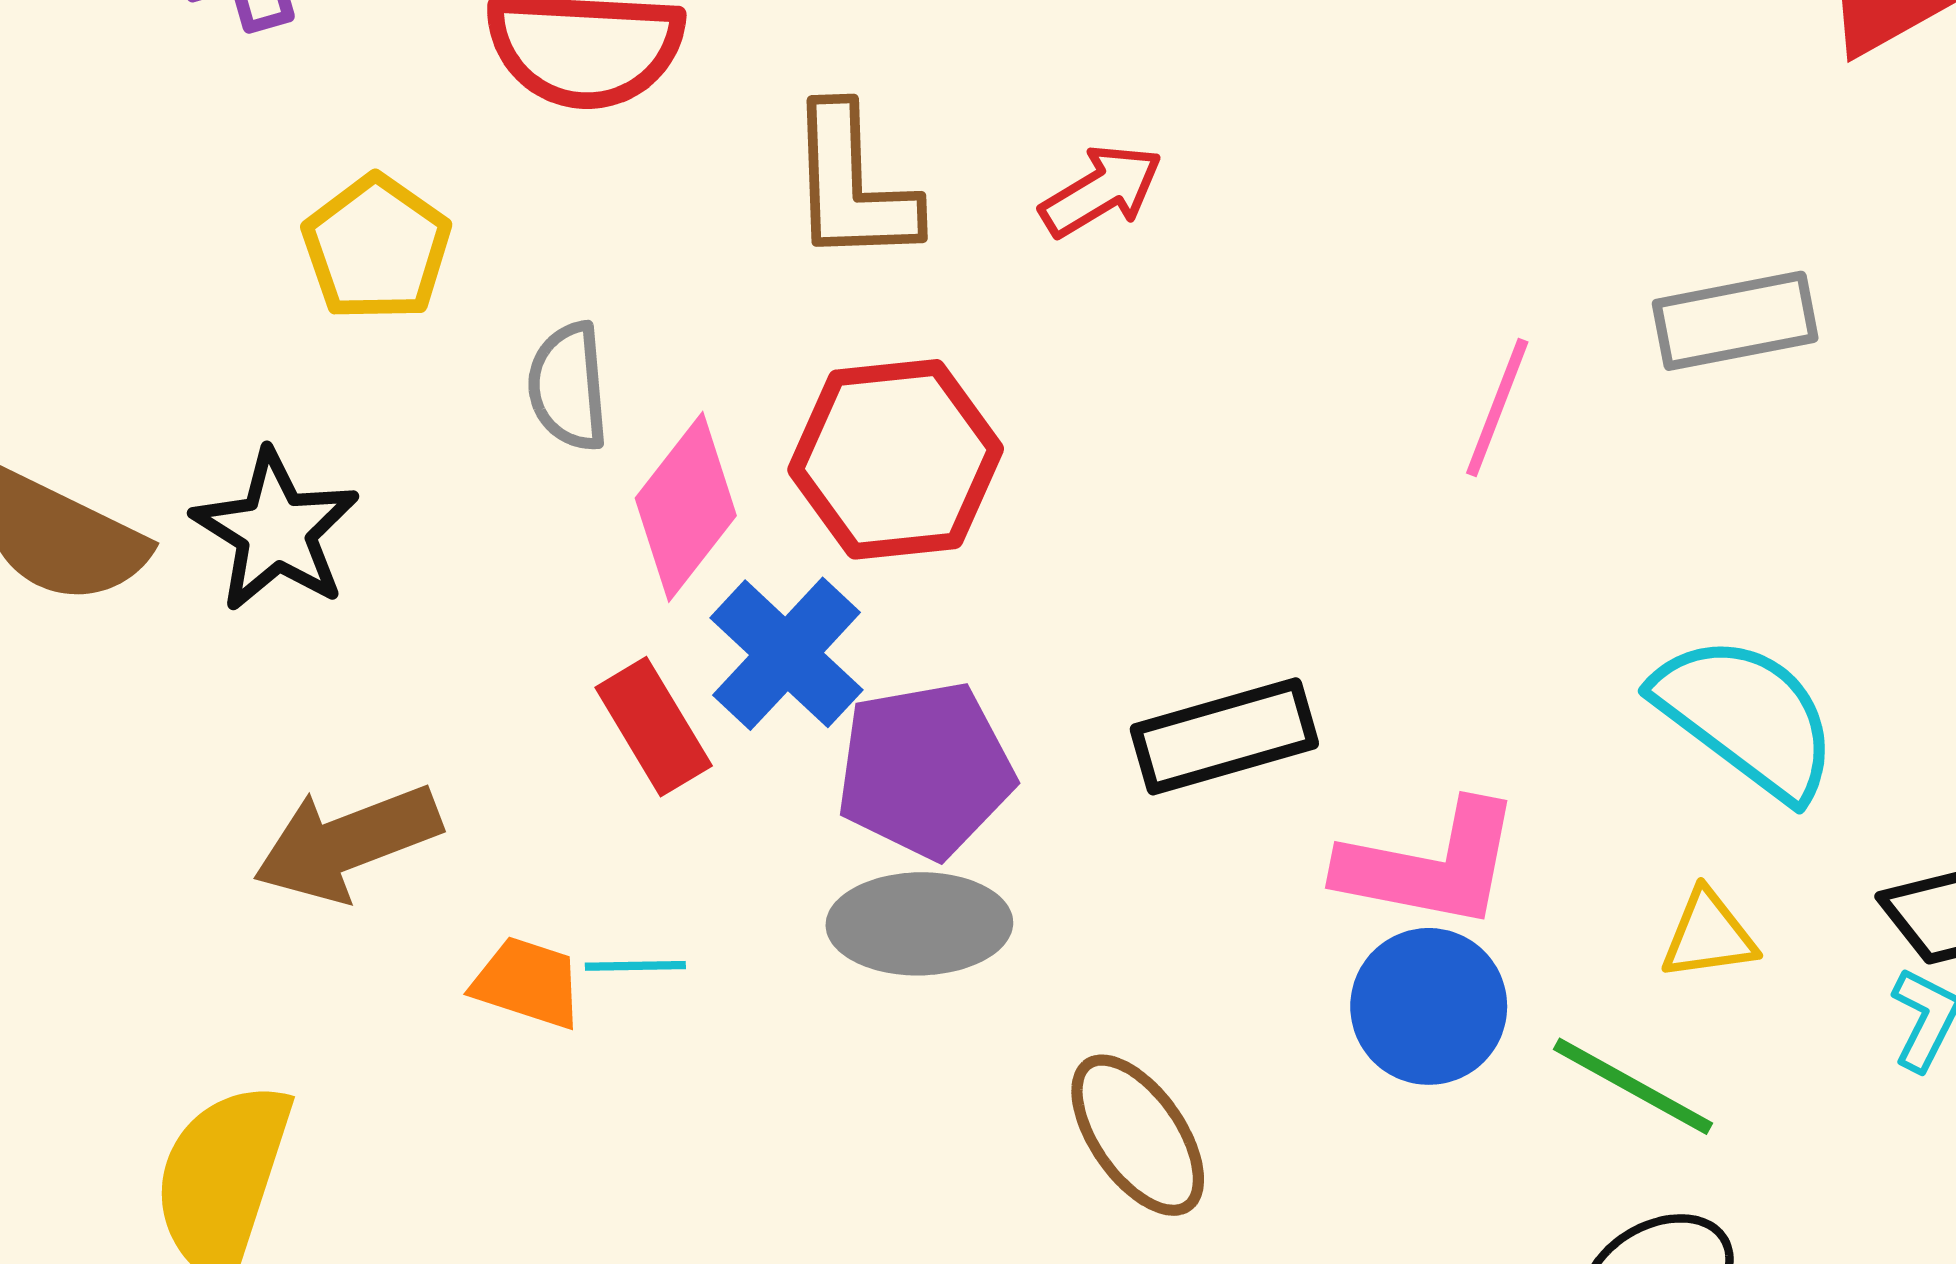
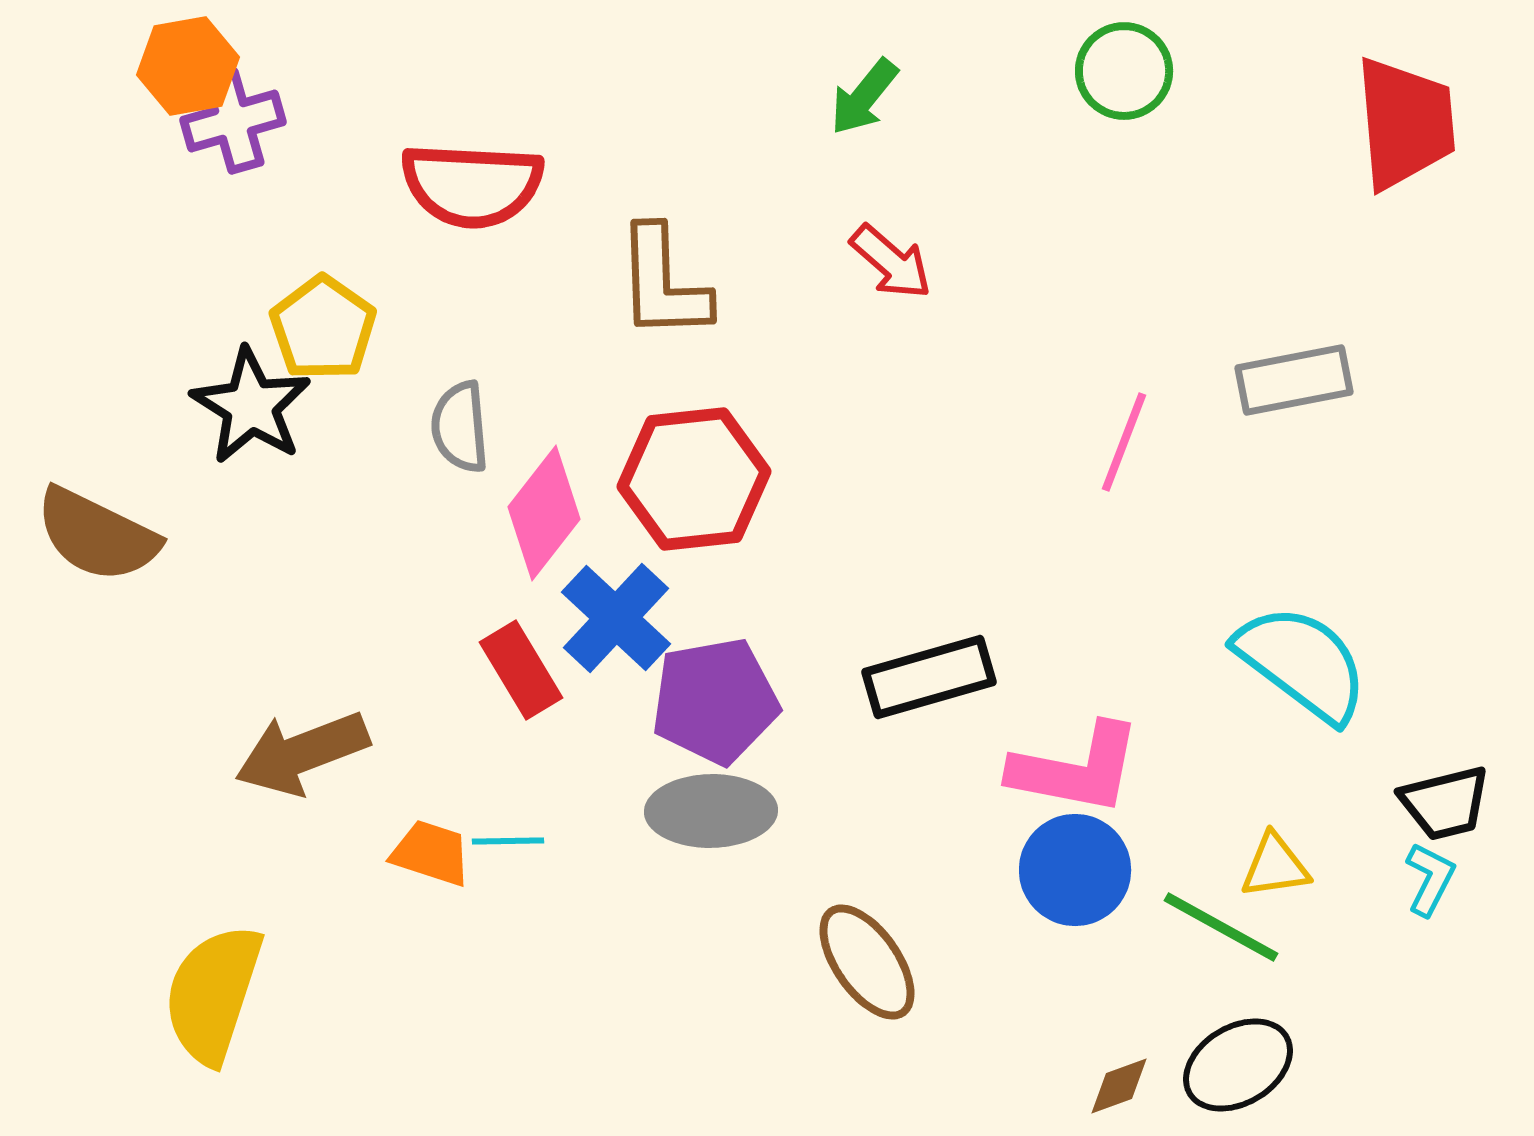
red arrow: (1101, 191) -> (891, 262), moved, turned 72
black star: (276, 531) -> (251, 406), moved
yellow triangle: (1709, 935) -> (1275, 866), moved

